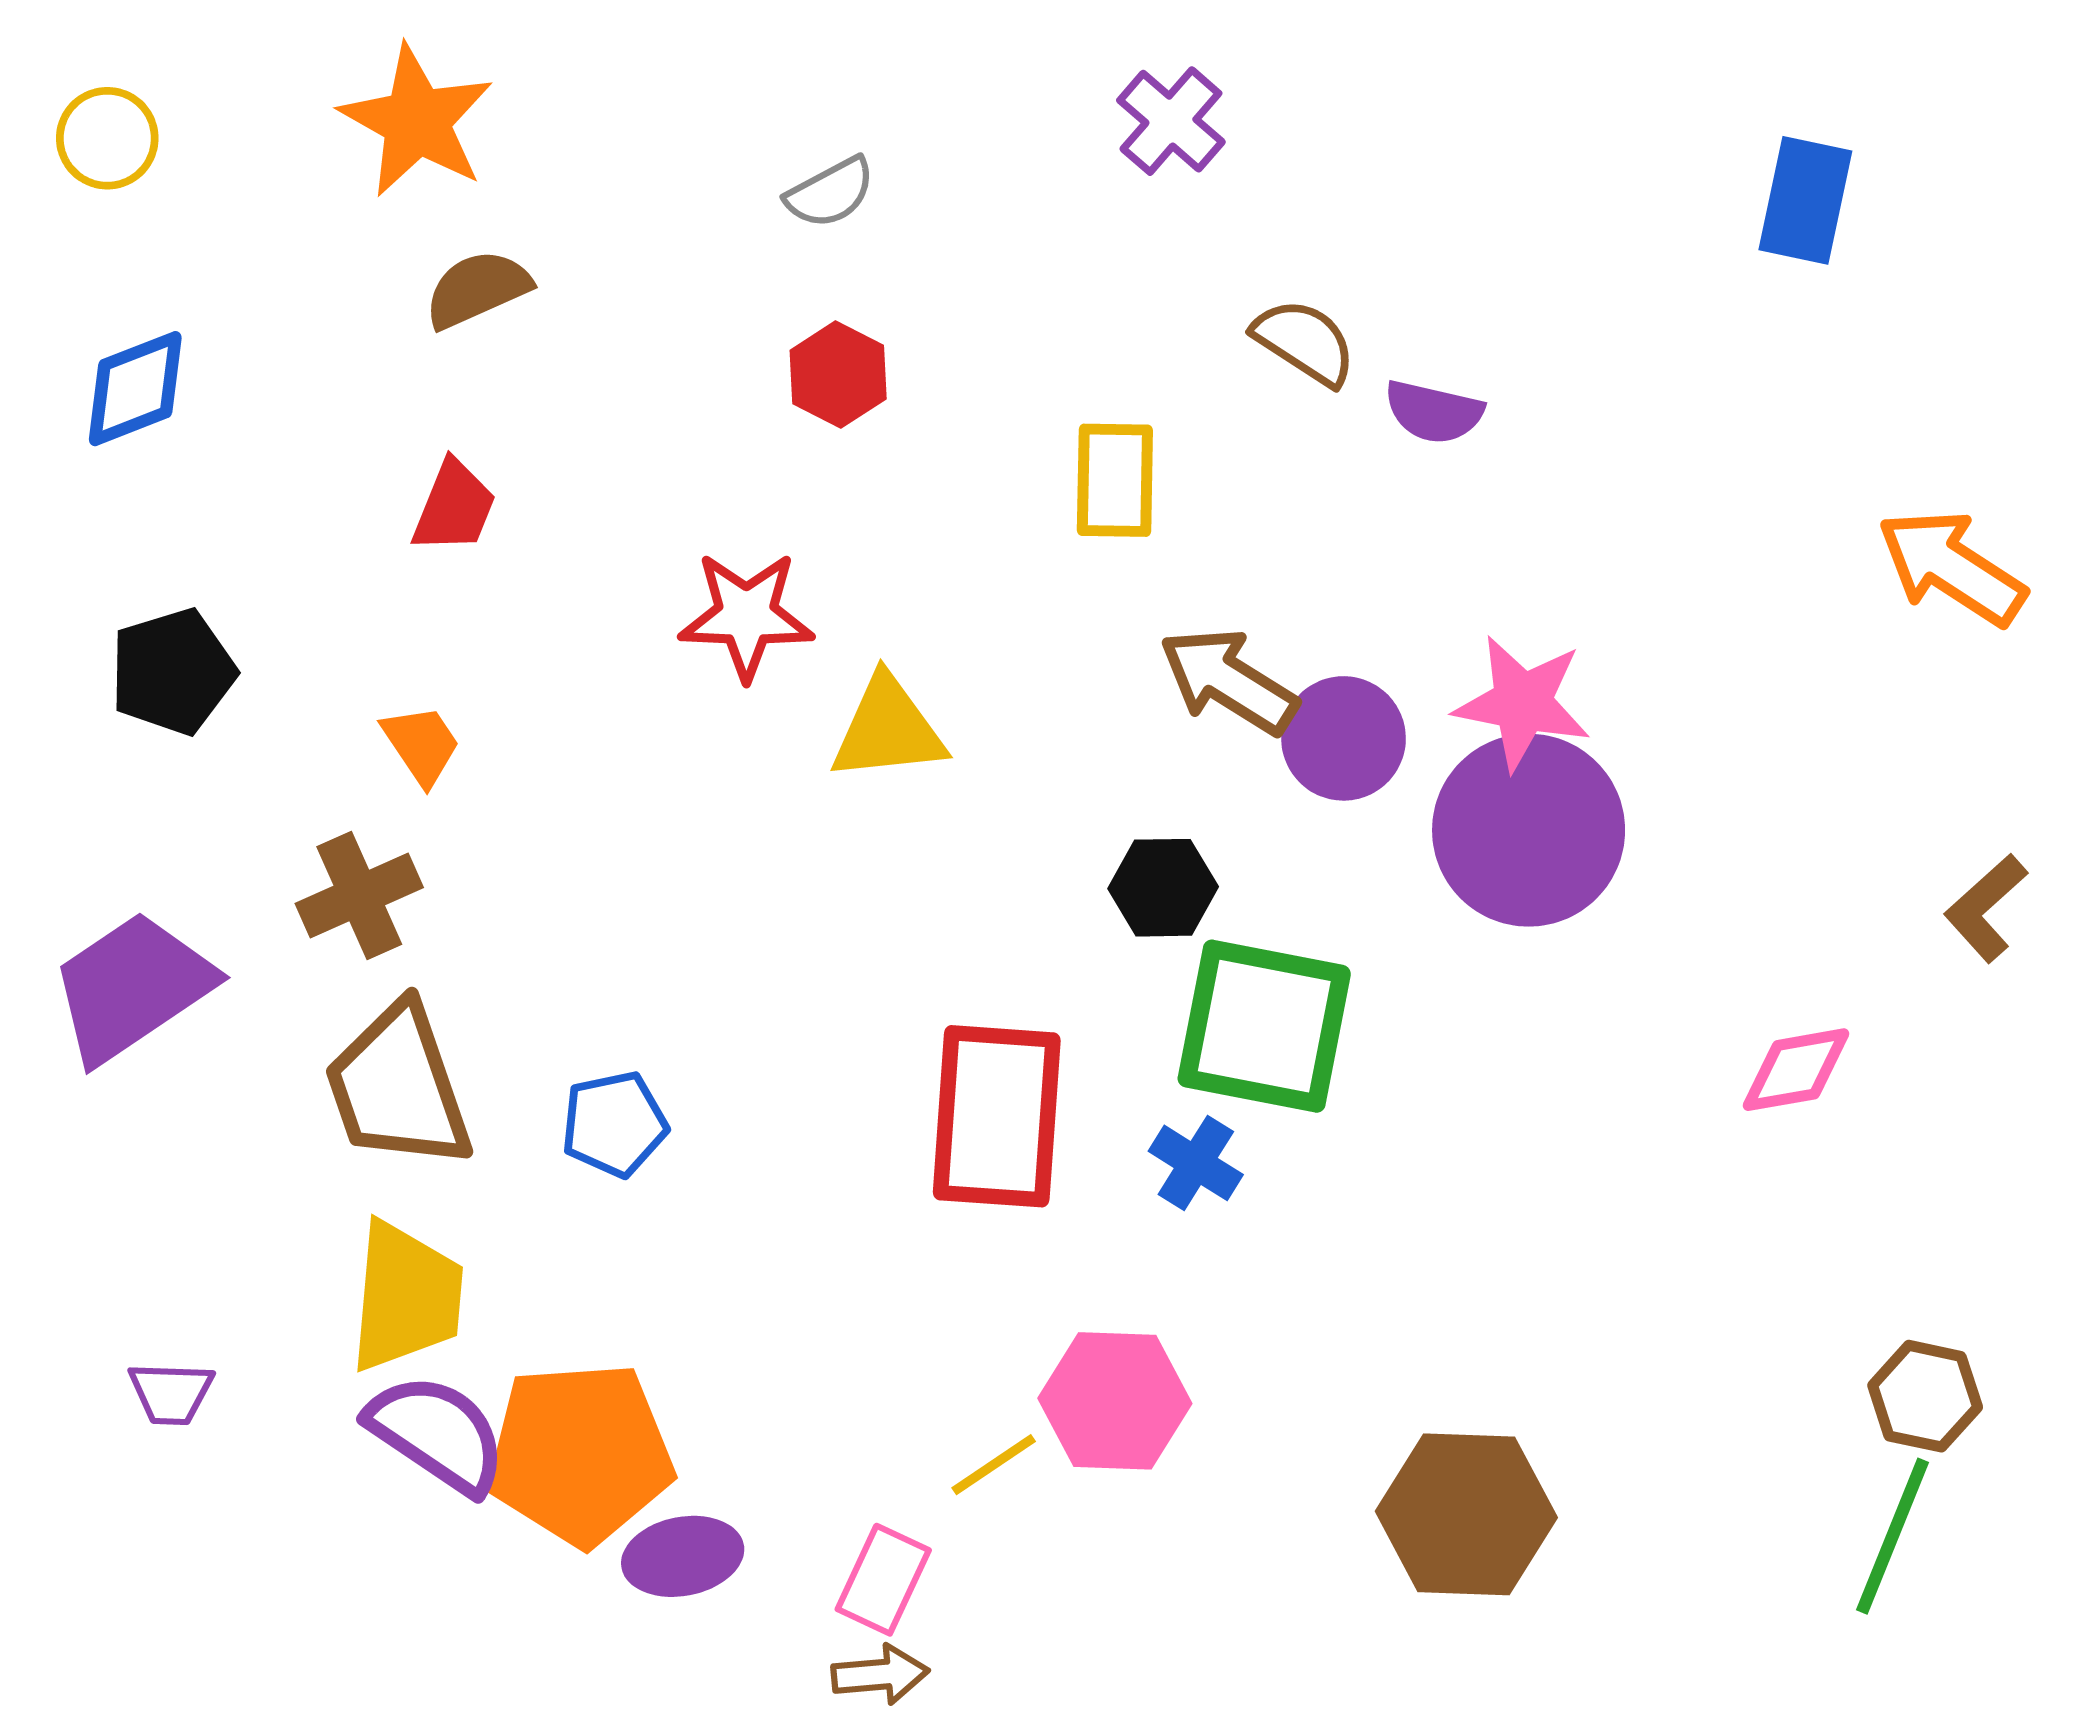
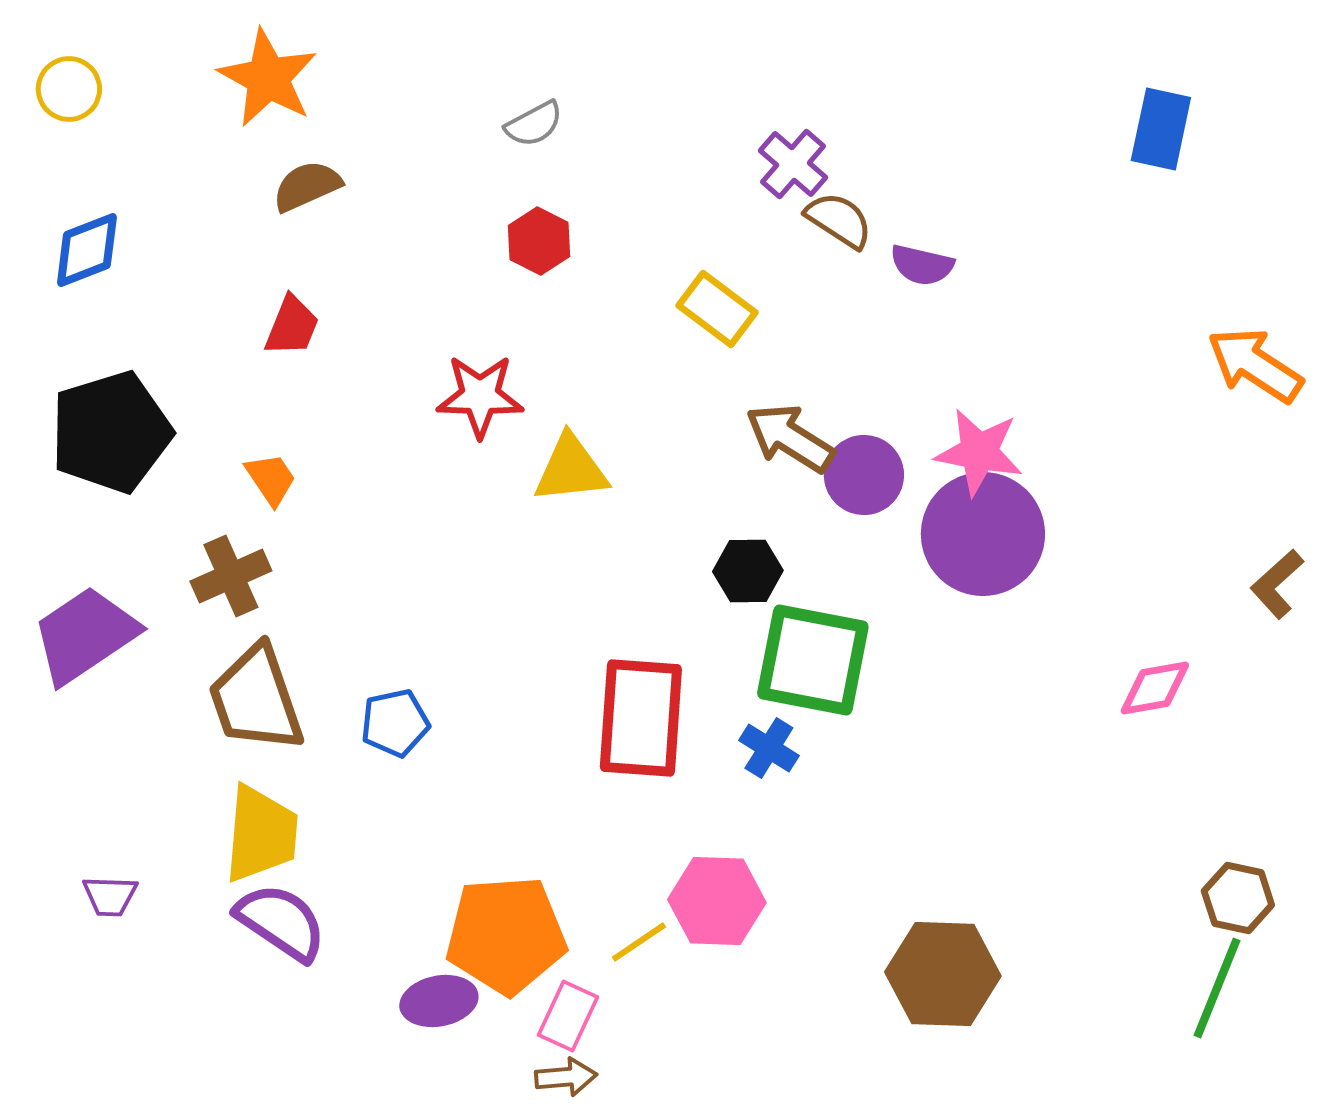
purple cross: (1171, 121) -> (793, 164), moved
yellow rectangle: (1115, 480) -> (717, 309), turned -54
black pentagon: (173, 672) -> (111, 432), size x1.5
orange pentagon: (580, 1454) -> (506, 935), moved

